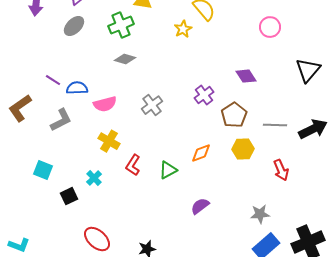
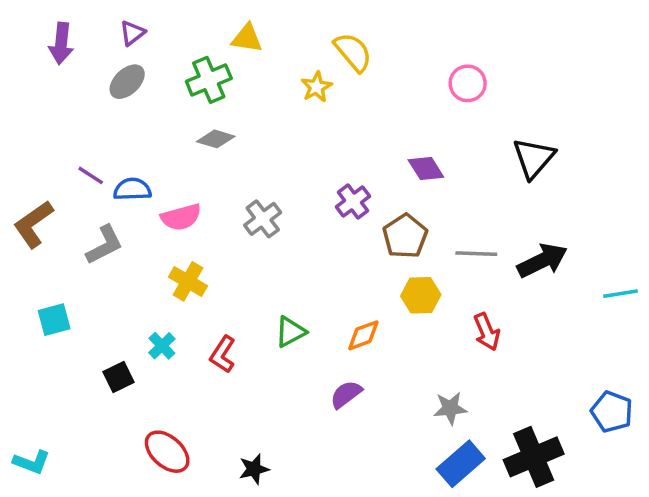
orange diamond: (201, 153) -> (363, 335), moved
red L-shape: (133, 165) -> (223, 354), moved
cyan square: (43, 170) -> (54, 320), moved, turned -36

